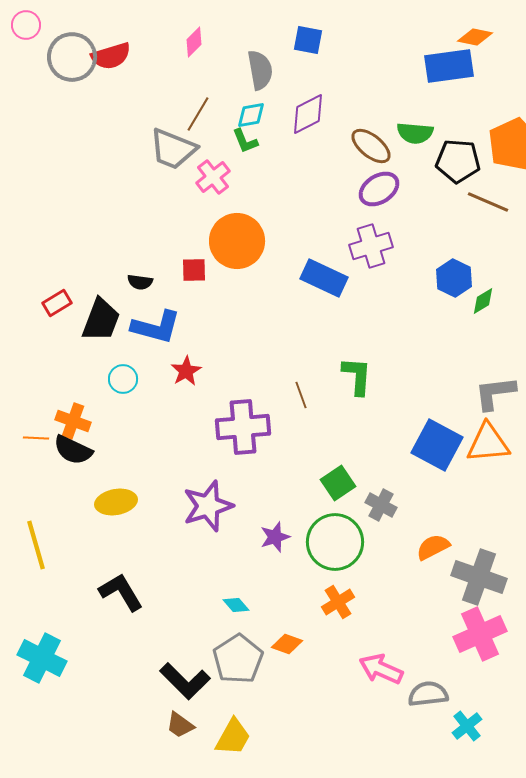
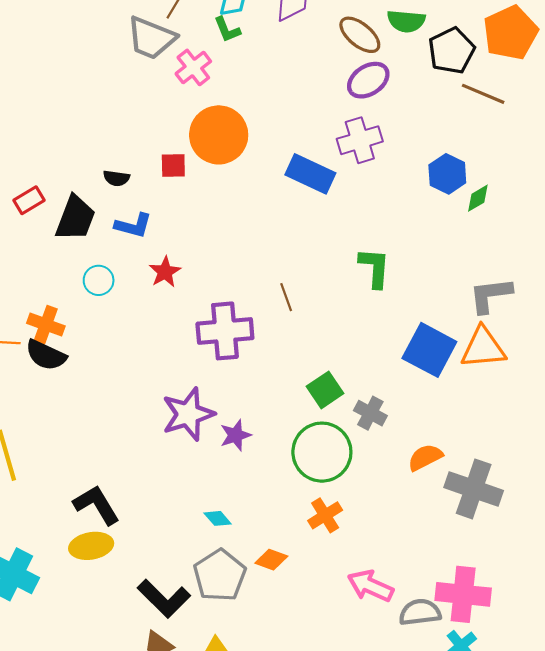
black pentagon: (458, 161) -> (452, 51), turned -30
blue L-shape: (156, 327) -> (133, 226), size x0.7
green L-shape: (357, 376) -> (375, 268), moved
yellow ellipse: (116, 502) -> (91, 546), moved
purple star: (275, 537) -> (236, 435), moved
pink cross: (480, 634) -> (463, 594), moved, turned 30

